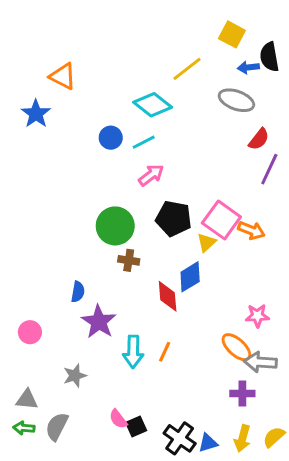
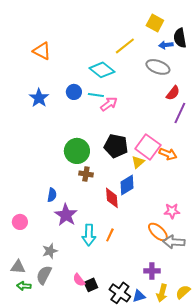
blue star: (36, 114) -> (39, 98), moved
cyan line: (144, 142) -> (96, 95), turned 35
pink arrow: (151, 175) -> (109, 104), moved
purple cross: (242, 394) -> (152, 271), moved
gray semicircle: (57, 426) -> (44, 275), moved
green arrow: (24, 428) -> (24, 286), moved

